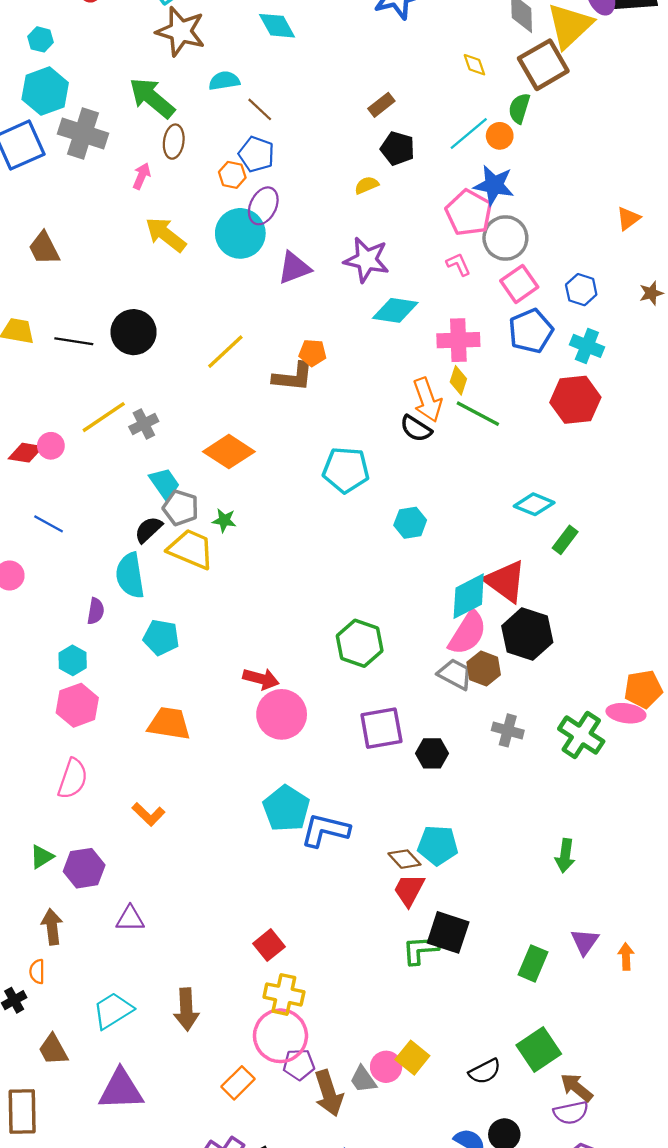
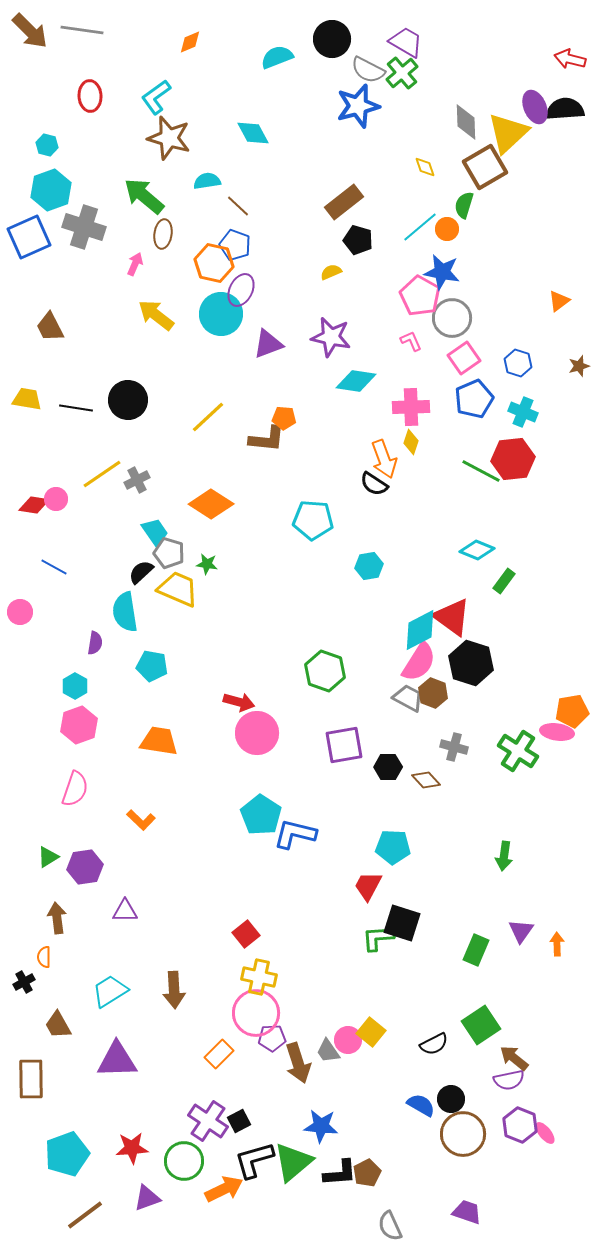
brown rectangle: (381, 105) -> (344, 202), size x1.6
orange hexagon: (232, 175) -> (214, 263), size x1.6
green line: (478, 414) -> (481, 471), moved
brown diamond: (404, 859) -> (426, 780), moved

